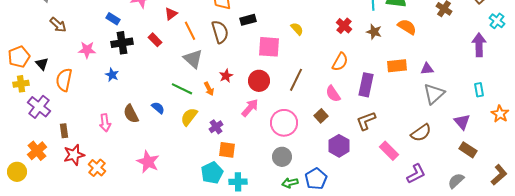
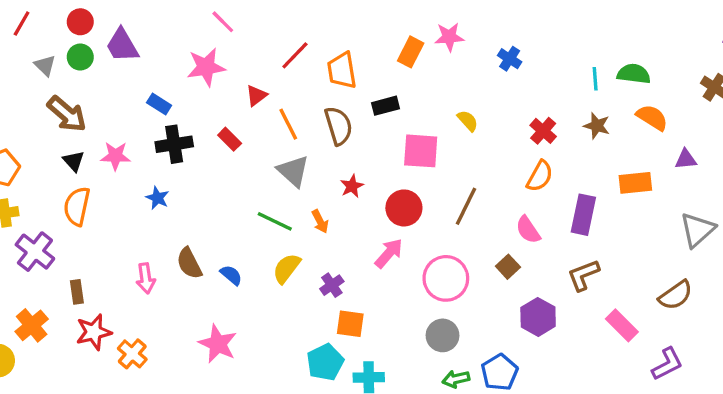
brown arrow: (58, 25) -> (67, 114), size x1.4
red cross: (344, 26) -> (543, 131), moved
black triangle: (42, 64) -> (74, 161), moved
purple triangle: (427, 69) -> (686, 159), moved
red star: (226, 76) -> (352, 186), moved
blue semicircle: (158, 108) -> (231, 275), moved

